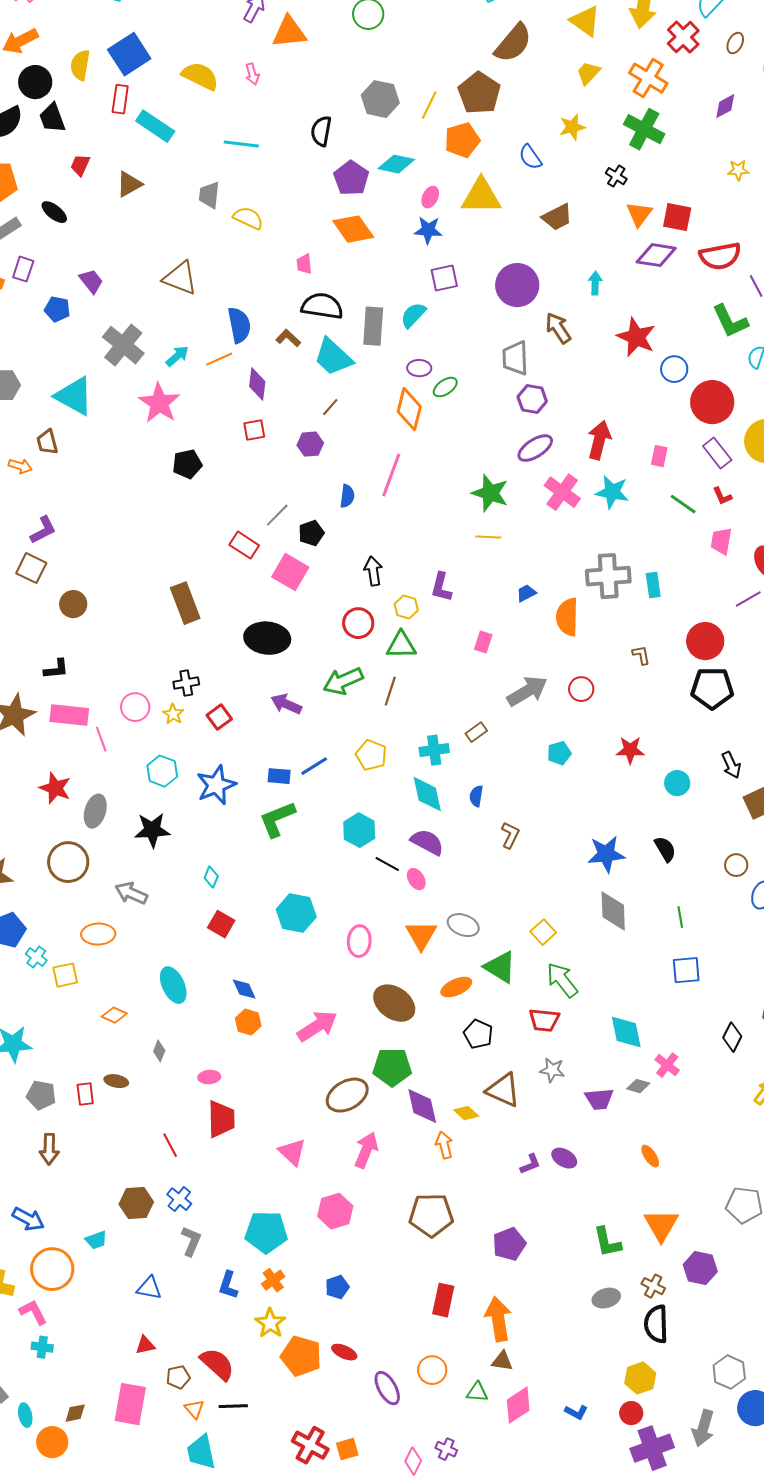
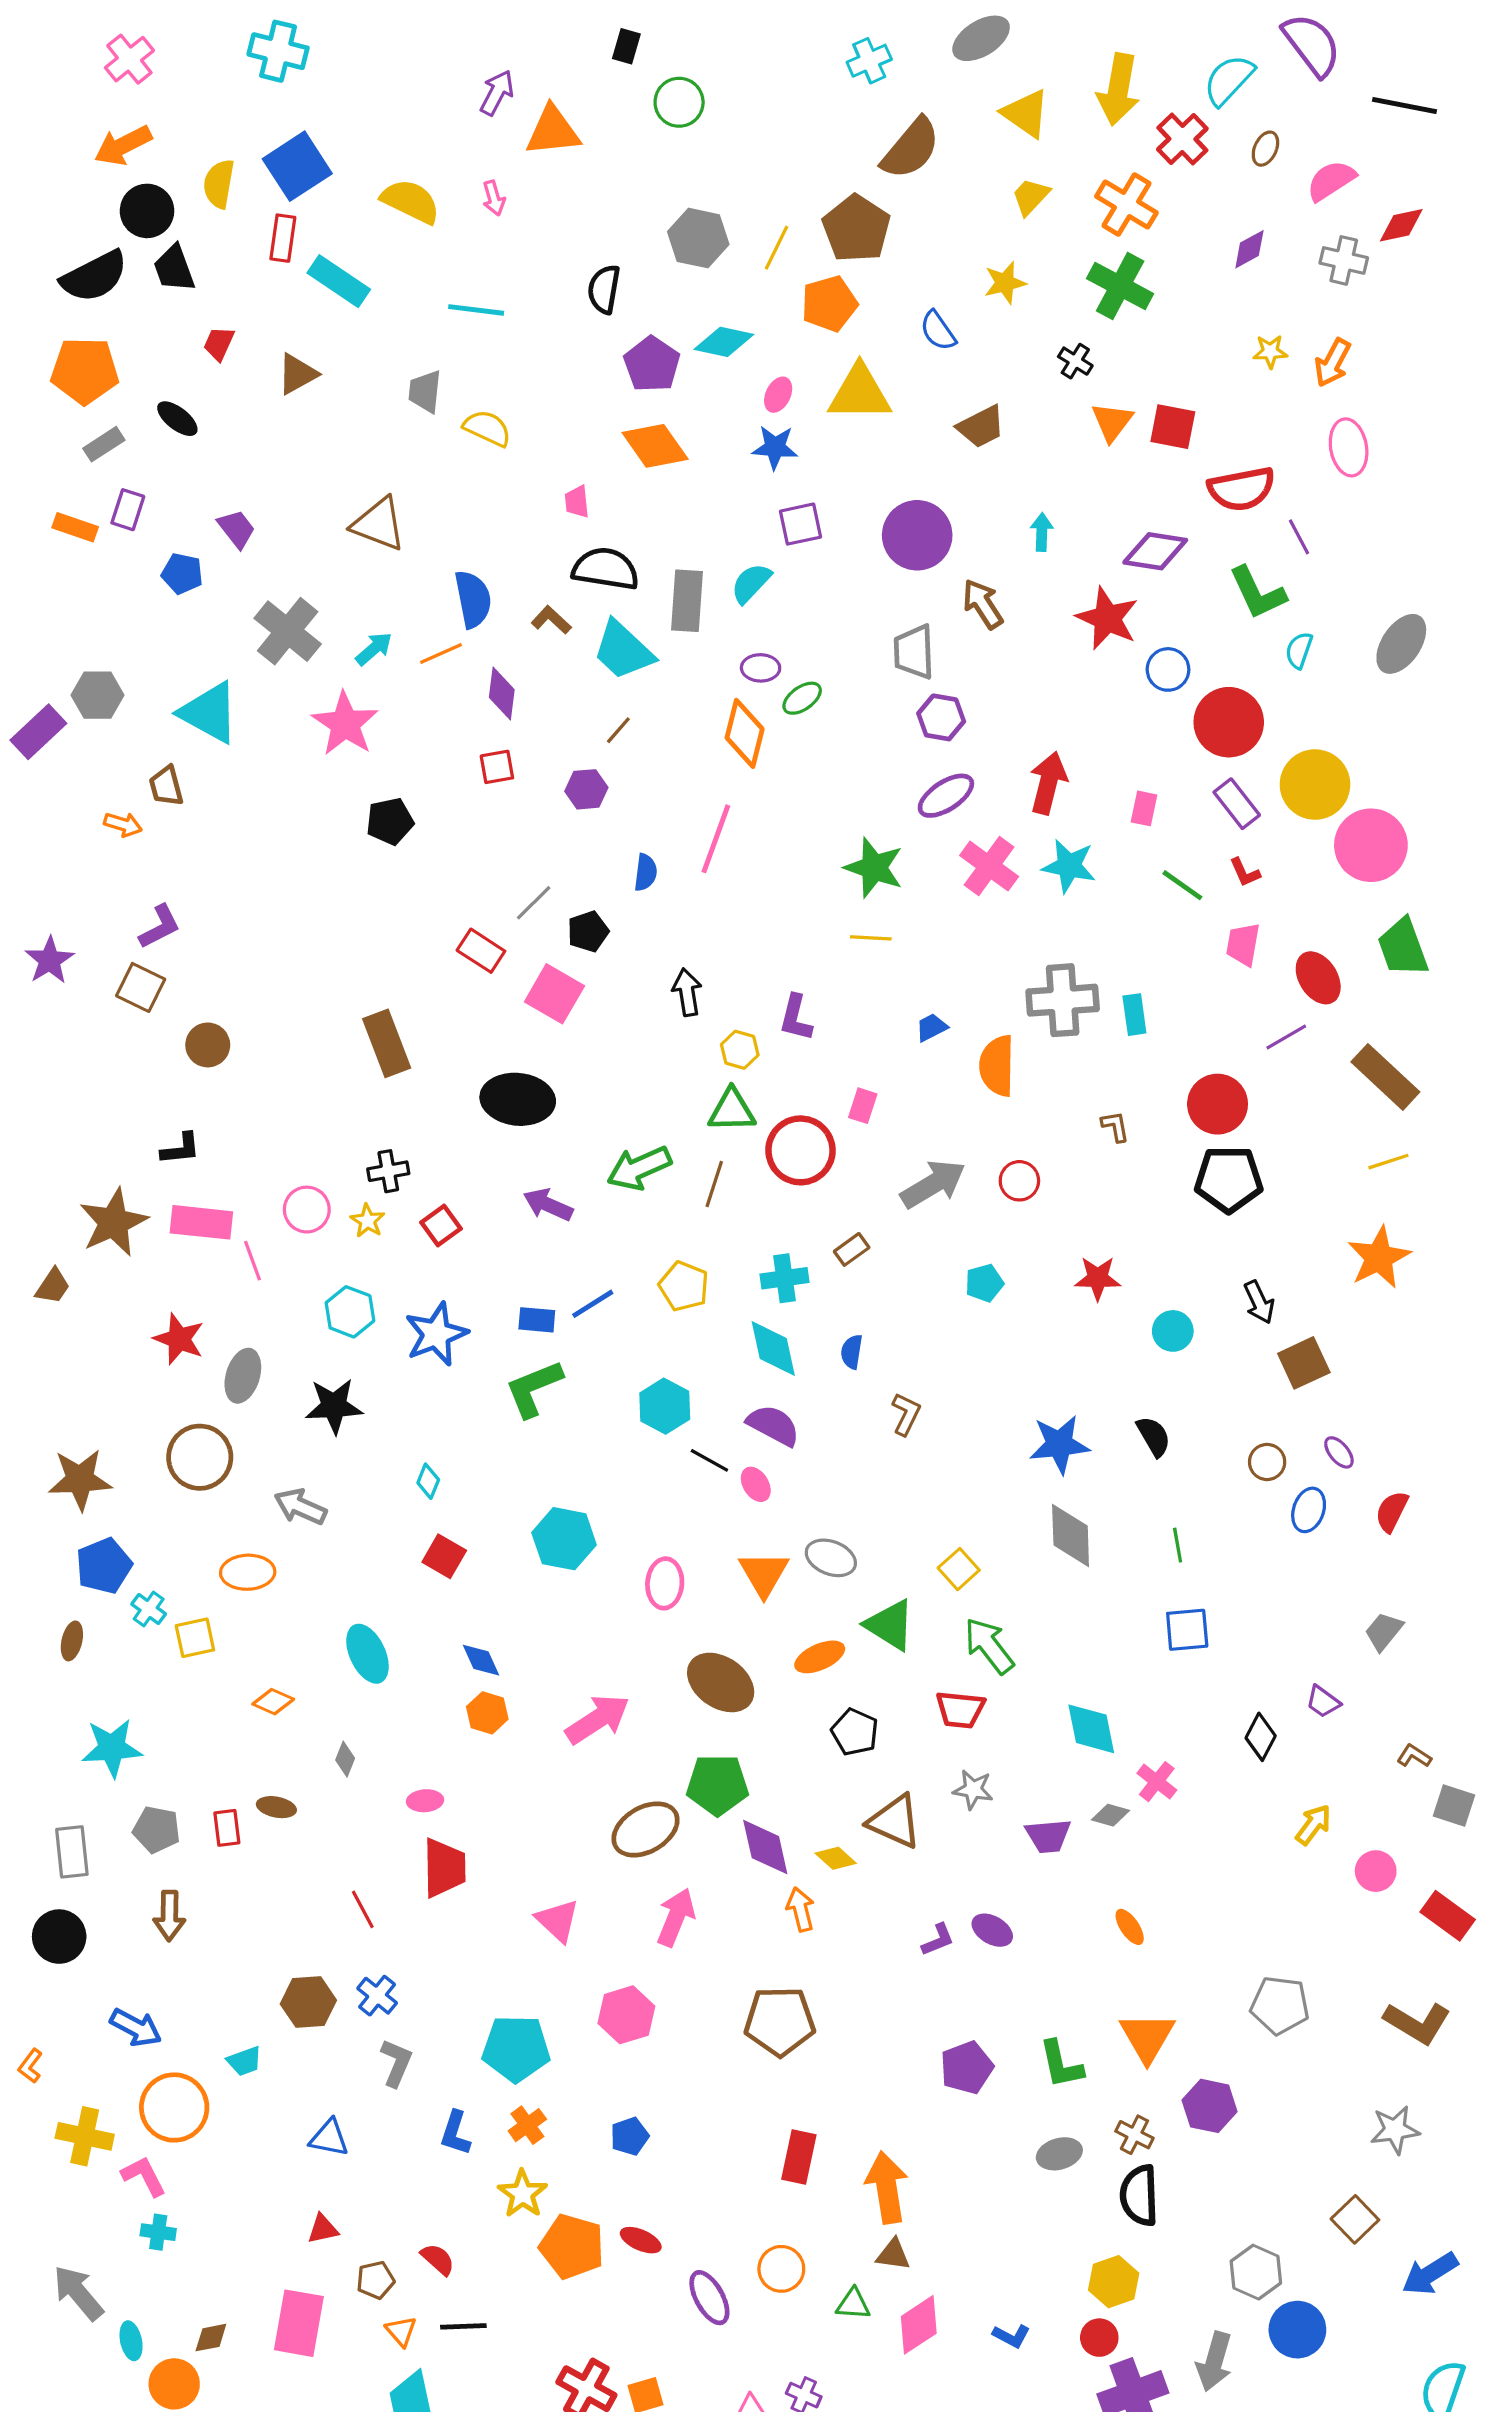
purple diamond: (656, 255) -> (1155, 551), moved
red circle: (358, 623) -> (801, 1150), moved, size x1.4
purple pentagon: (509, 1244) -> (967, 2068), moved
red semicircle: (217, 1364) -> (438, 2259), size x0.6

